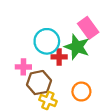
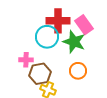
red cross: (59, 57) -> (58, 21), moved, size x1.6
orange circle: (81, 92) -> (78, 71), moved

